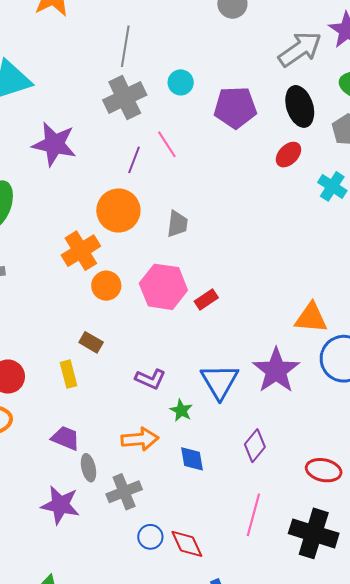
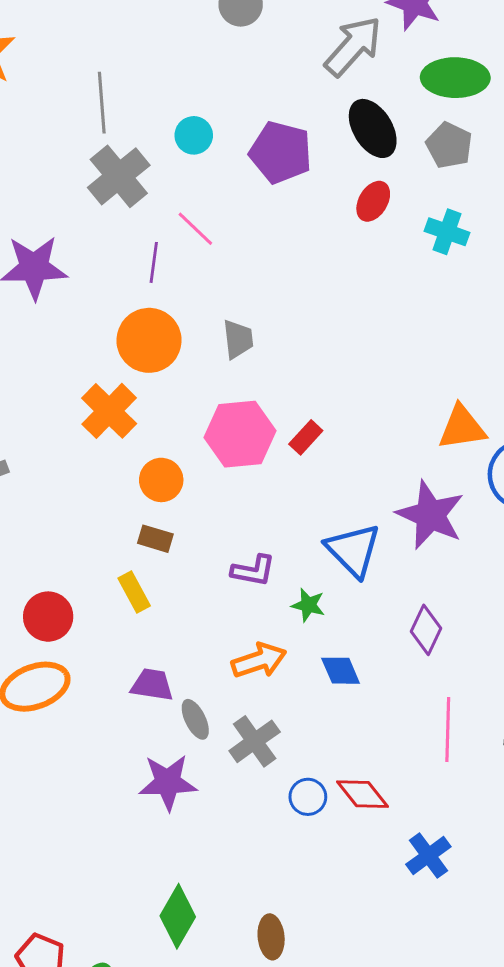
purple pentagon: (235, 107) -> (281, 152), turned 30
orange circle: (106, 286) -> (161, 480), moved

